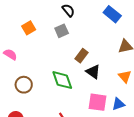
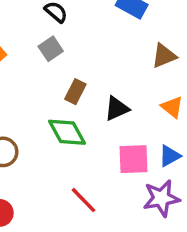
brown rectangle: (81, 56) -> (75, 92), moved
black triangle: (93, 72) -> (117, 109), turned -49

